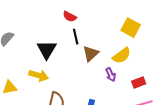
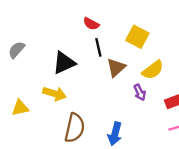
yellow square: (131, 28) -> (137, 37), moved
black triangle: (47, 50) -> (64, 63), turned 35

